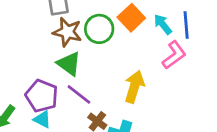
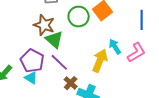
cyan arrow: (163, 24) -> (115, 47), moved
brown star: (67, 32) -> (44, 25), moved
pink L-shape: (174, 55) -> (136, 52), moved

